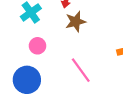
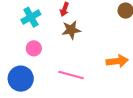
pink line: (81, 70) -> (71, 75), turned -45

